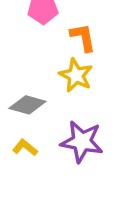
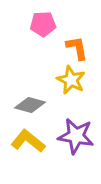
yellow L-shape: (25, 147) -> (28, 141), size x1.6

